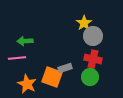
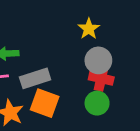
gray circle: (93, 36) -> (98, 60), moved
gray rectangle: (65, 68) -> (35, 78), moved, size x1.5

